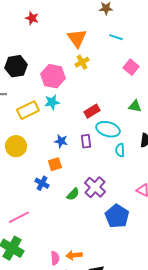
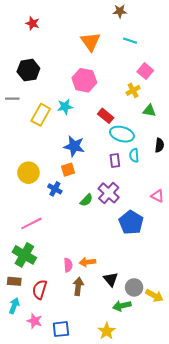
red star: (32, 18) -> (33, 23), moved
yellow cross: (82, 62) -> (133, 90), moved
pink hexagon: (53, 76) -> (84, 80), moved
yellow rectangle: (28, 110) -> (41, 115), turned -35
red rectangle: (92, 111) -> (106, 116), turned 70
blue star: (61, 141) -> (74, 146), size x1.5
purple rectangle: (86, 141) -> (115, 160), moved
yellow circle: (16, 146) -> (28, 173), moved

